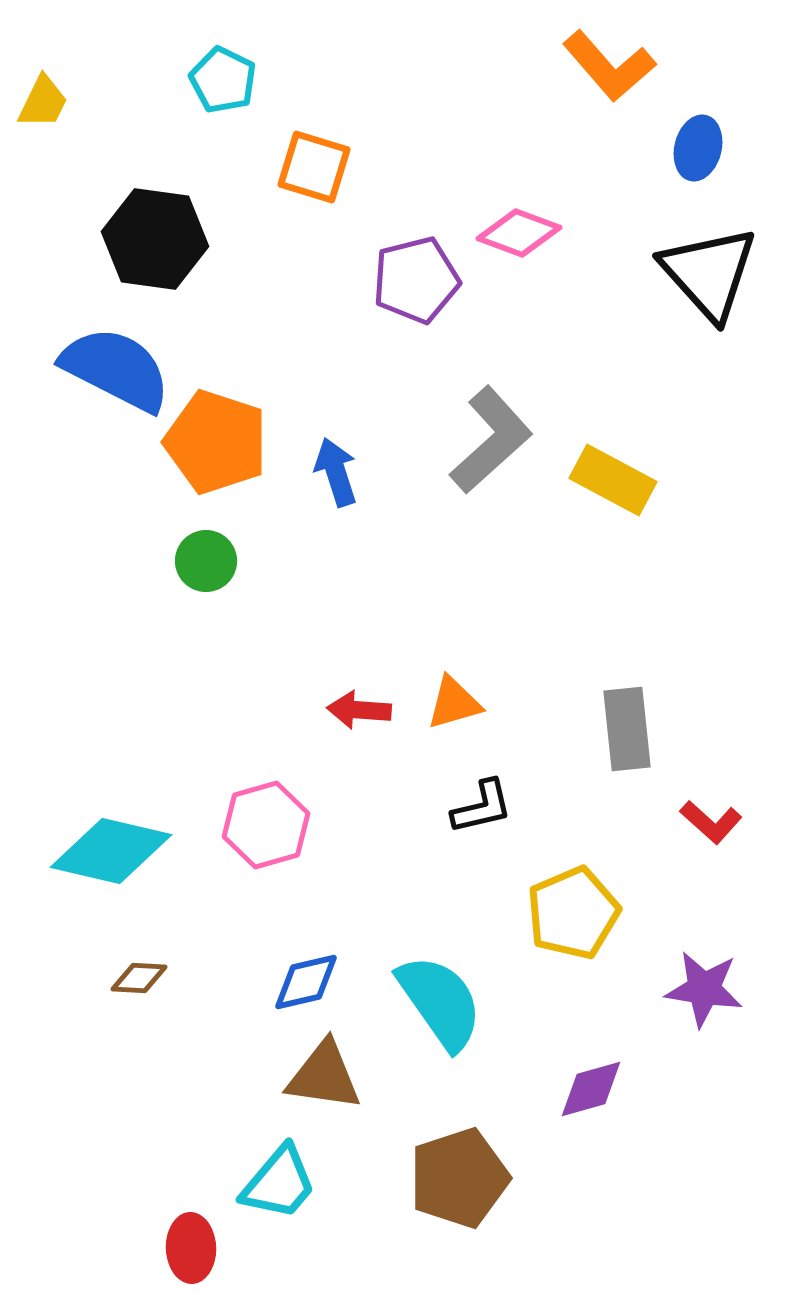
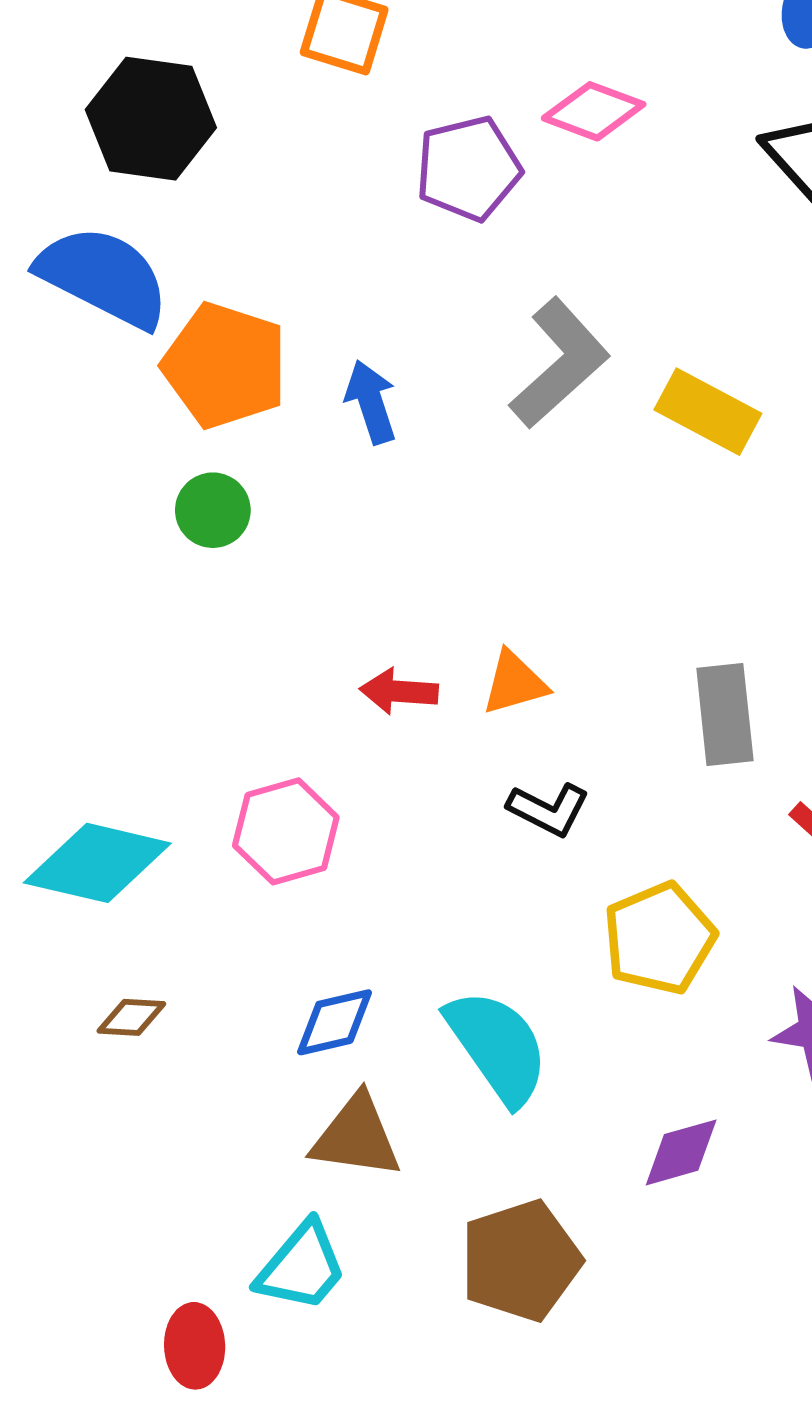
black L-shape: (482, 807) -> (549, 809), turned 40

